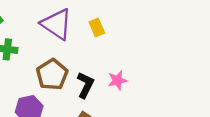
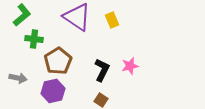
brown pentagon: (52, 75) -> (58, 61), moved

